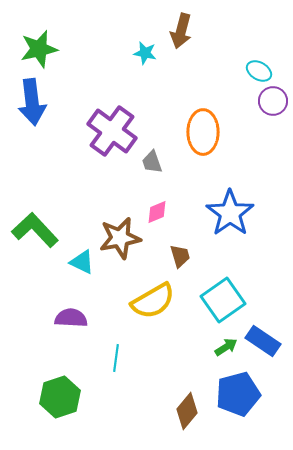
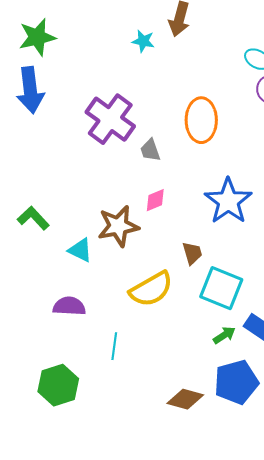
green L-shape: (35, 230) -> (33, 218), size x0.7
brown trapezoid: (180, 256) -> (192, 253), moved
cyan square: (223, 300) -> (221, 288), turned -33
brown diamond: (187, 411) -> (185, 399), turned 66

